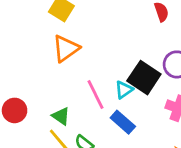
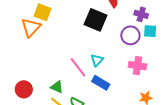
orange triangle: (66, 48) -> (31, 27), moved
black square: (144, 78) -> (95, 20), moved

